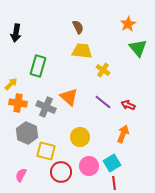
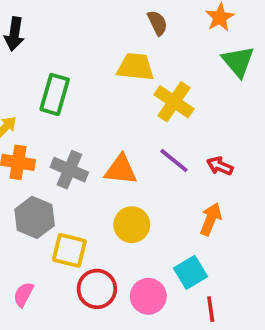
brown semicircle: (78, 27) -> (157, 23), moved
yellow cross: (103, 70) -> (174, 102), size x1.5
orange triangle: (69, 97) -> (121, 170), moved, turned -36
pink circle: (89, 166) -> (148, 296), moved
red line: (114, 183) -> (211, 309), moved

